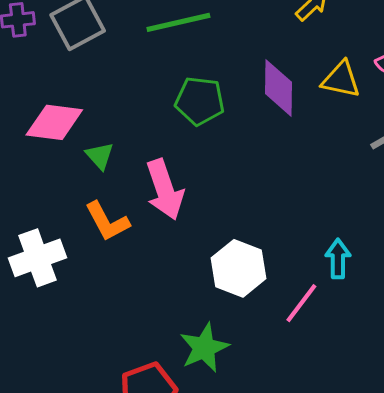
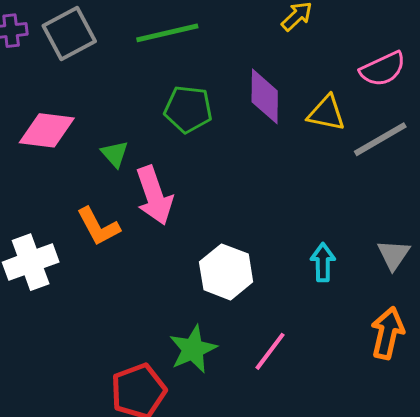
yellow triangle: (341, 80) -> (326, 113), moved
green triangle: (100, 156) -> (115, 154), moved
pink line: (301, 303) -> (270, 351), moved

